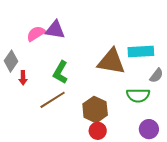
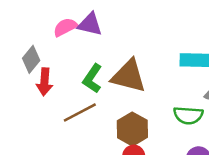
brown triangle: (111, 62) -> (129, 76), moved
red arrow: (23, 78) -> (45, 82), size x1.5

